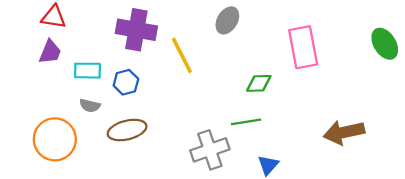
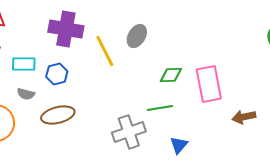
gray ellipse: (227, 20) -> (137, 36), moved
pink rectangle: (303, 47) -> (209, 84), moved
brown arrow: (344, 132) -> (244, 117), size x0.7

